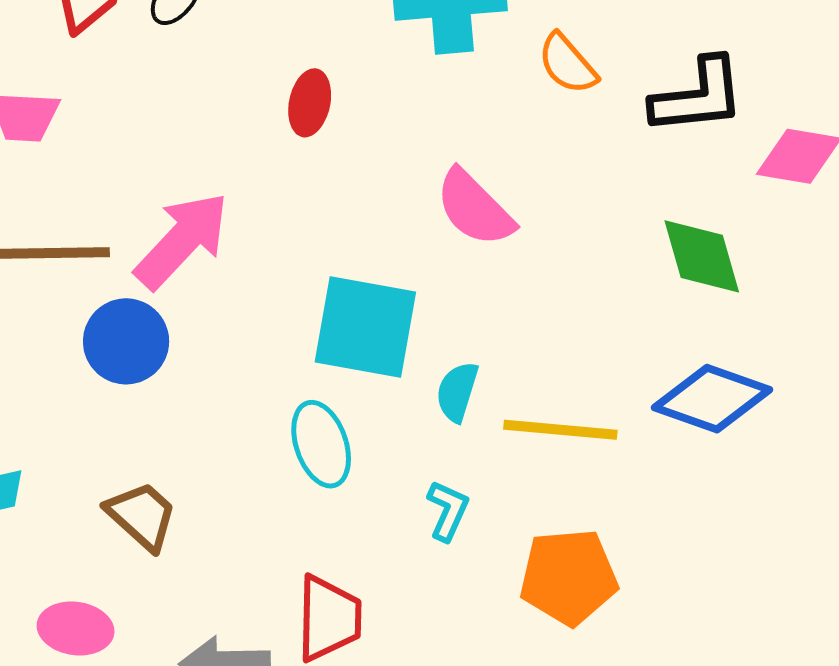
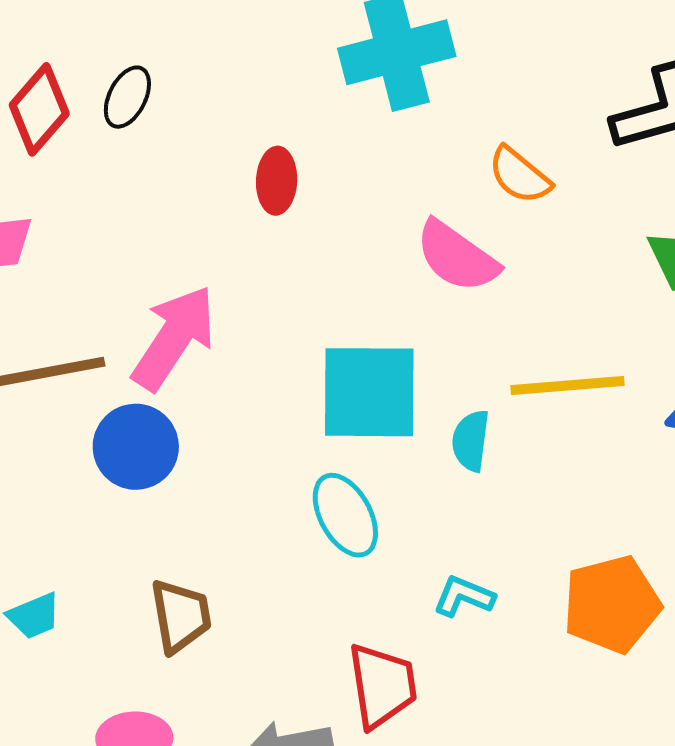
orange semicircle: (567, 64) -> (520, 175), moved
yellow line: (560, 430) -> (567, 385), moved
cyan L-shape: (448, 511) -> (464, 596), moved, turned -82
brown trapezoid: (142, 516) -> (181, 616), turned 48

